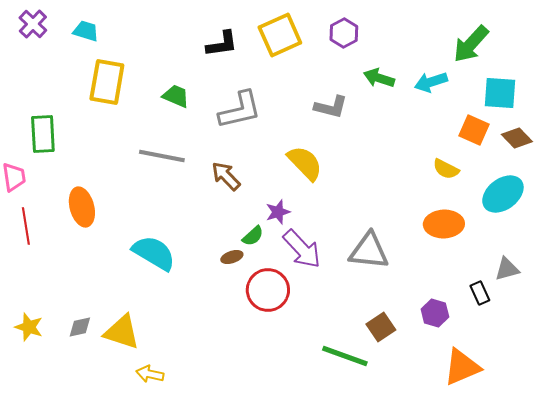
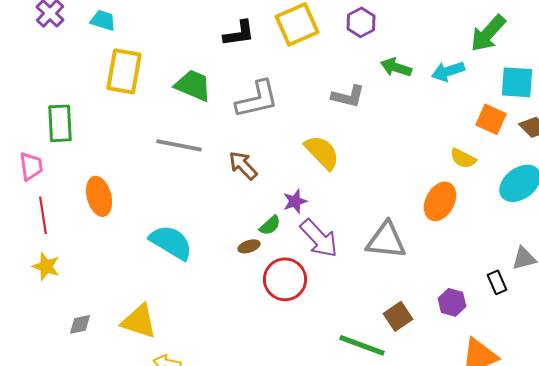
green trapezoid: (176, 96) -> (193, 85), size x1.4
orange ellipse: (444, 224) -> (440, 201), moved, turned -60
yellow star: (29, 327) -> (46, 266), moved
gray diamond: (80, 327) -> (80, 324), moved

